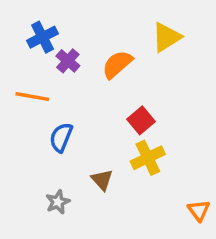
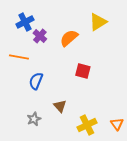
red square: (141, 120) -> (83, 71), turned -35
yellow cross: (148, 158) -> (87, 125), moved

